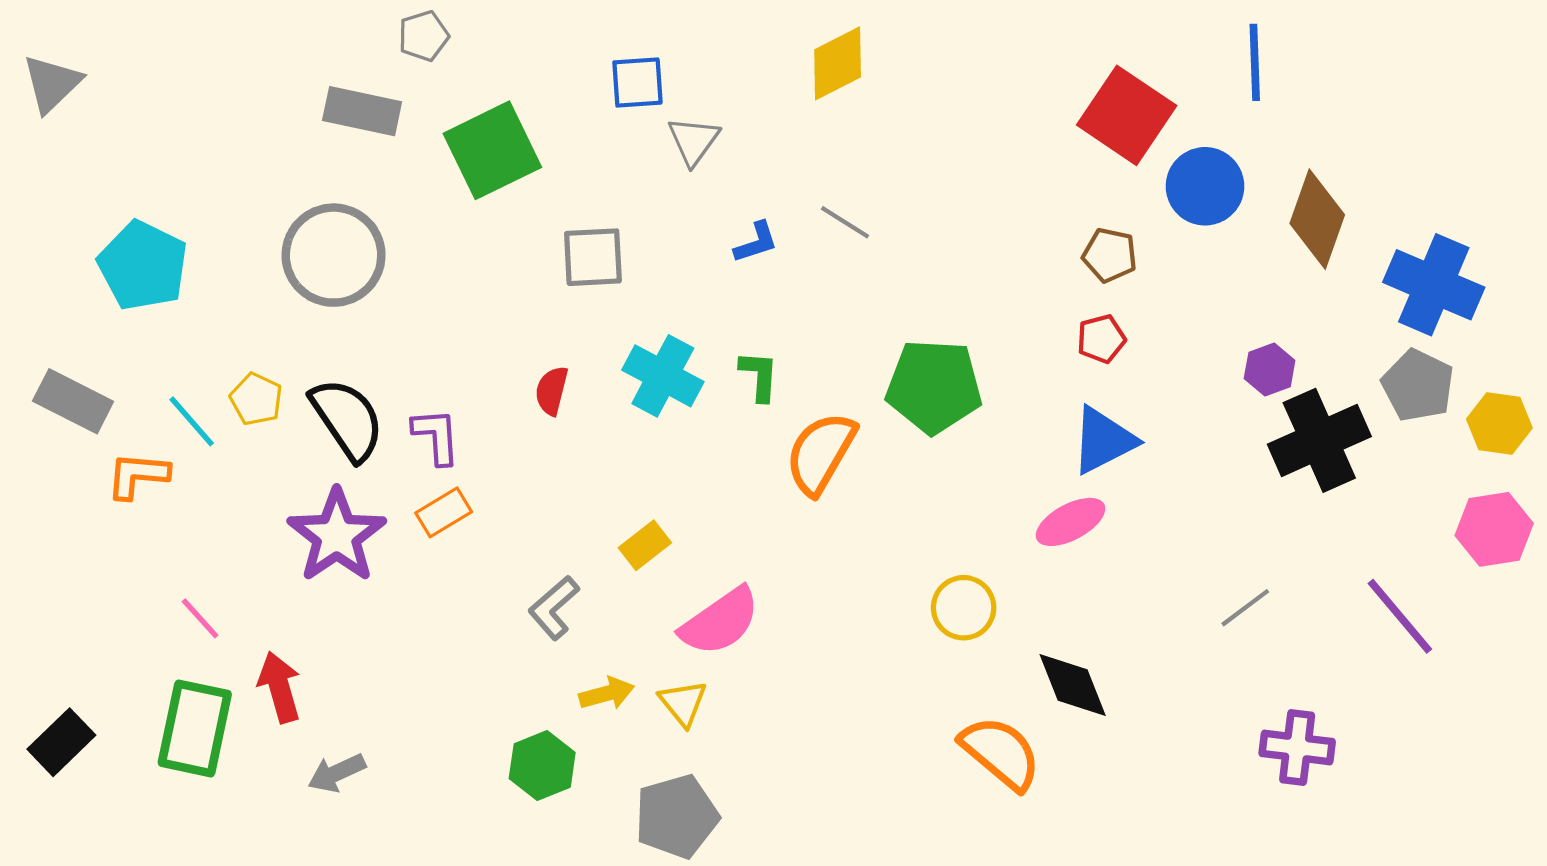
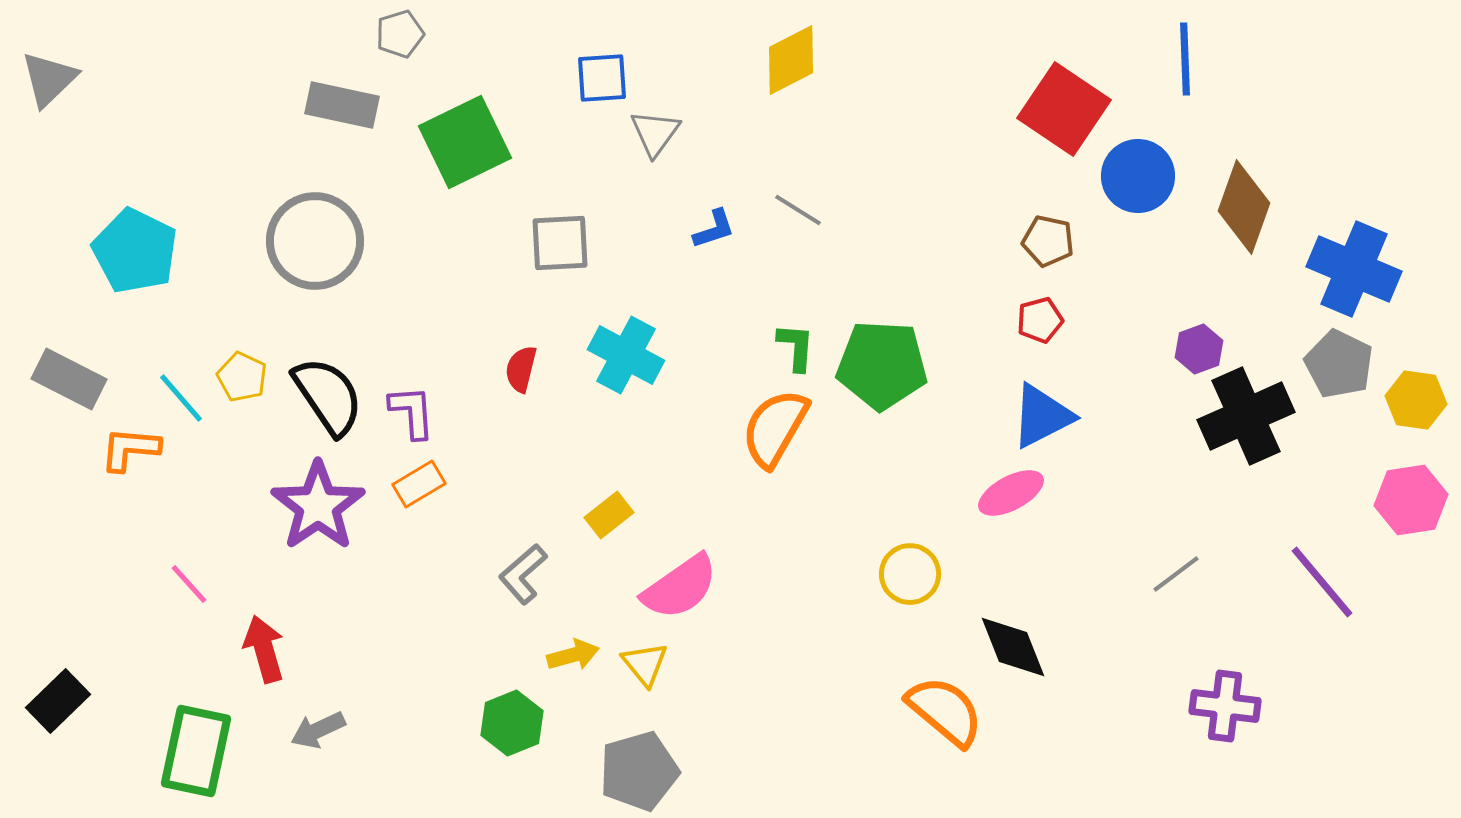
green L-shape: (759, 376) -> (796, 347), moved
green rectangle: (195, 728) -> (196, 751), moved

